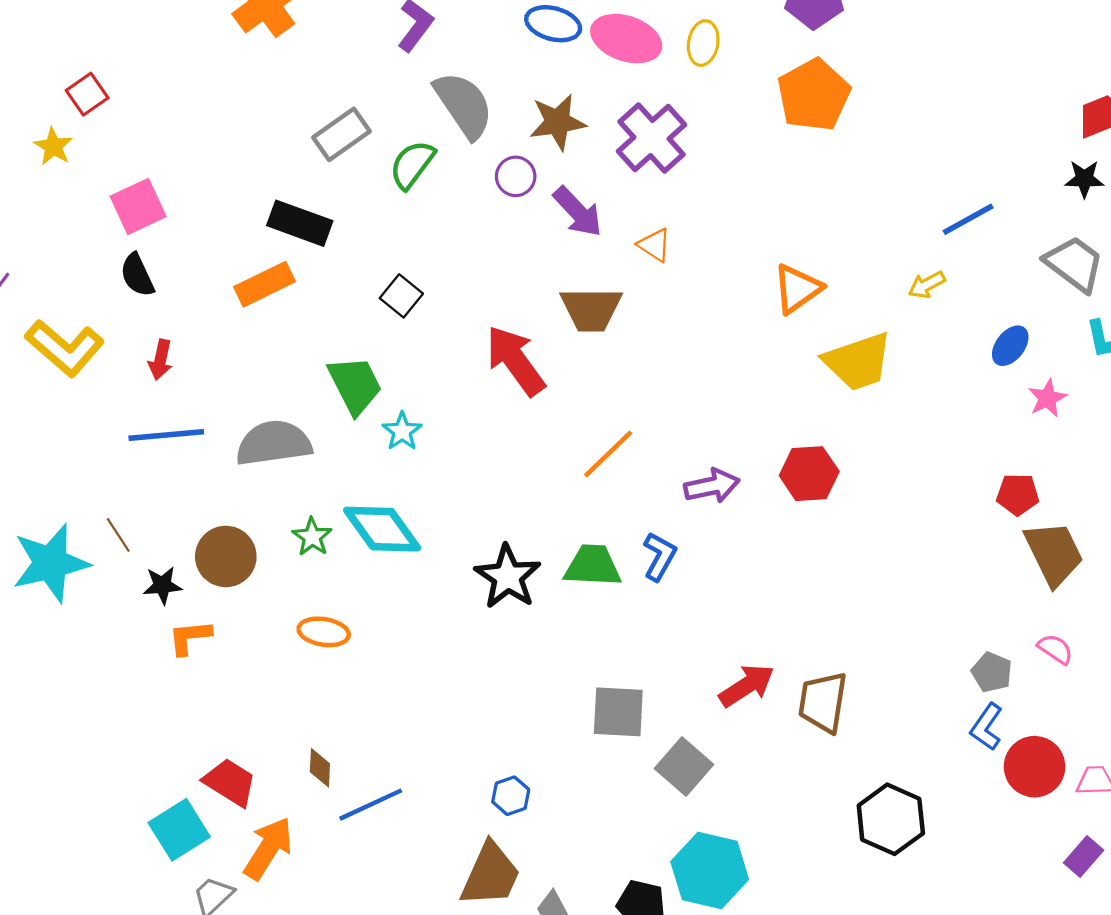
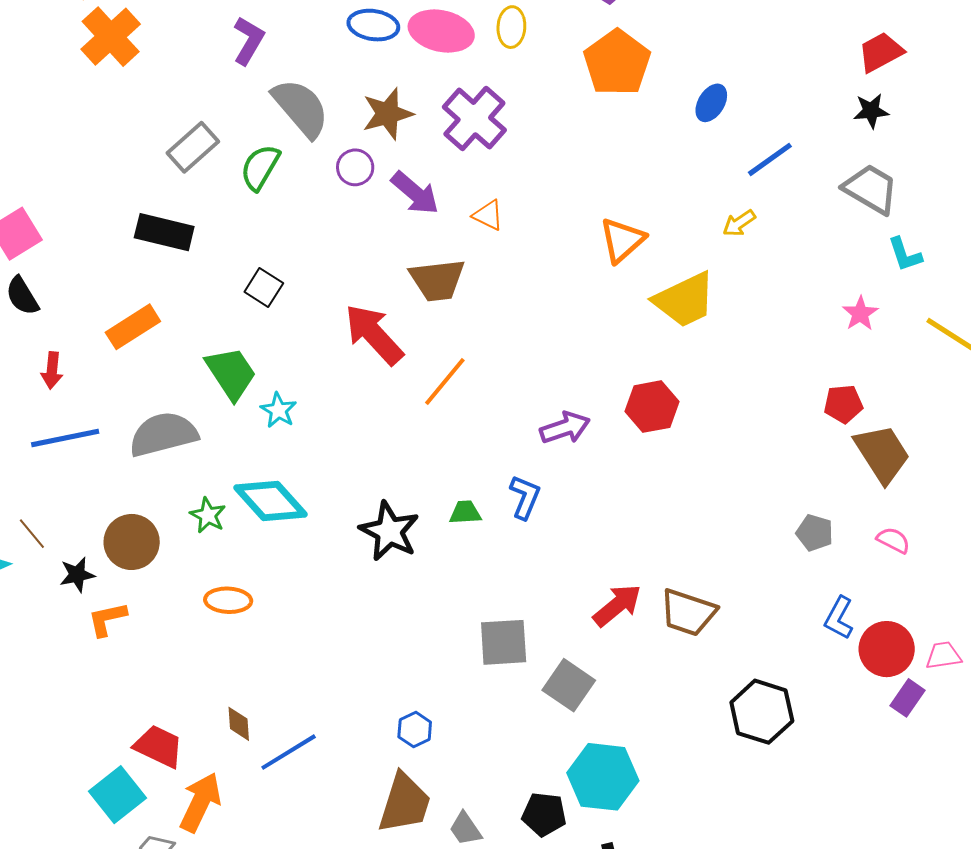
orange rectangle: (265, 284) -> (133, 327), moved
blue ellipse: (1010, 346) -> (711, 103), moved
orange line: (608, 454) -> (445, 381), moved
green trapezoid: (593, 566) -> (465, 513), size x0.6
gray pentagon: (992, 672) -> (815, 533), moved
brown trapezoid: (823, 702) -> (688, 612), turned -74
purple rectangle: (1084, 857) -> (908, 698), moved

